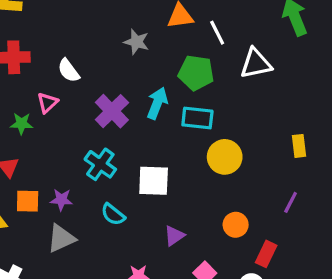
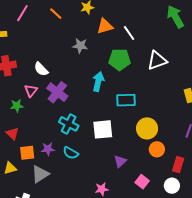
white triangle: (256, 63) -> (157, 61), moved
purple cross: (112, 111) -> (57, 92), moved
cyan rectangle: (197, 118) -> (126, 100), moved
yellow circle: (225, 157) -> (147, 128), moved
cyan semicircle: (113, 214) -> (71, 153), moved
gray triangle: (61, 238) -> (40, 174), moved

